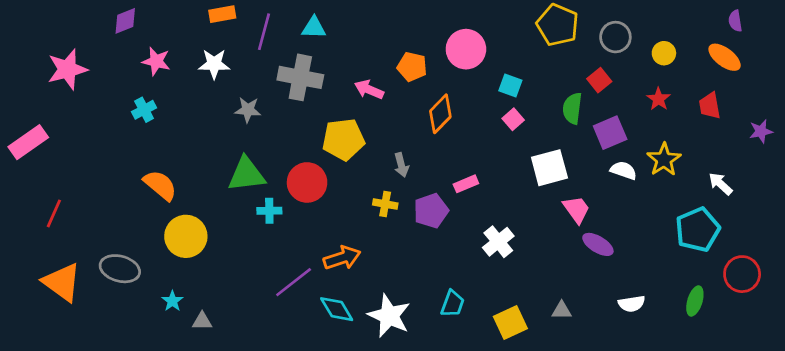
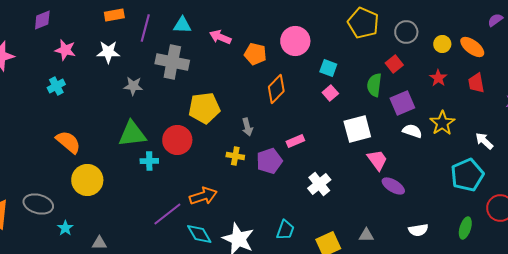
purple semicircle: (735, 21) -> (495, 20), turned 63
orange ellipse: (725, 57) -> (472, 47), moved
pink arrow: (369, 90) -> (220, 37), moved
cyan star: (172, 301) -> (65, 228), moved

